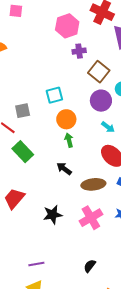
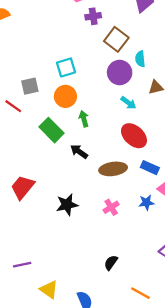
orange circle: (66, 119) -> (65, 96), moved
green rectangle: (23, 152) -> (51, 130), moved
pink cross: (91, 218) -> (111, 207), size x0.6
purple line: (36, 264) -> (22, 265), moved

